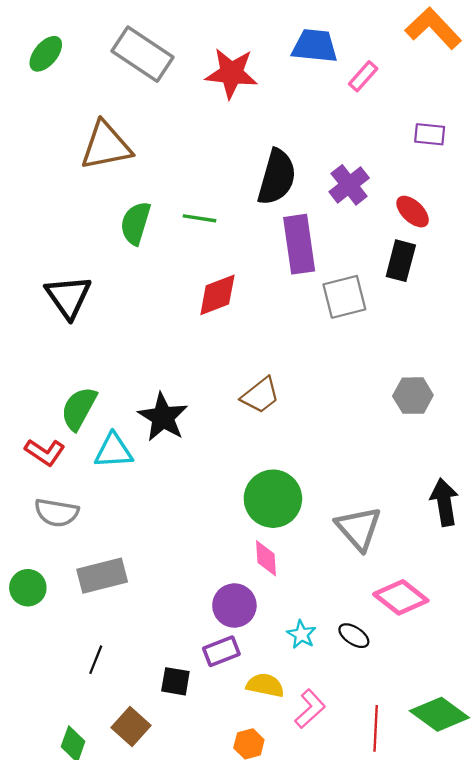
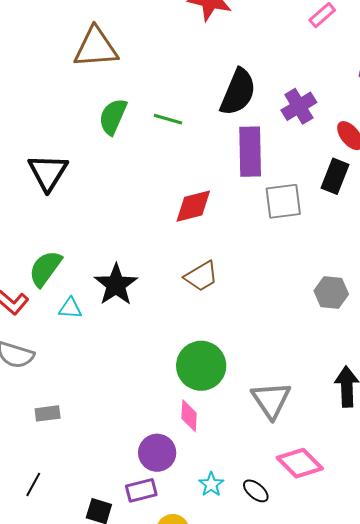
red diamond: (217, 295) -> (193, 206), moved
cyan triangle: (114, 451) -> (70, 308), size x0.7
gray rectangle: (102, 576) -> (48, 413), size x0.6

